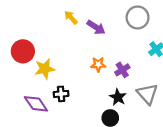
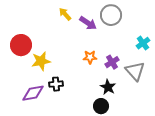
gray circle: (138, 17) -> (111, 15), moved
gray triangle: (147, 94) -> (135, 71), moved
purple diamond: (36, 104) -> (33, 93), turned -65

